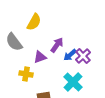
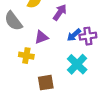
purple arrow: (57, 45) -> (60, 12), moved
purple cross: (83, 56) -> (88, 36), turned 35

